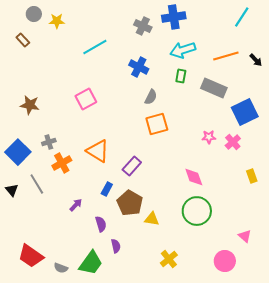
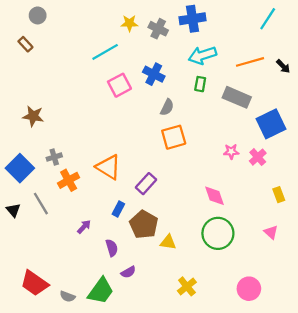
yellow star: (57, 21) -> (129, 23), moved
pink square: (86, 99) -> (119, 85), moved
pink triangle: (245, 236) -> (271, 232), moved
purple semicircle: (116, 246) -> (128, 272), turned 72

